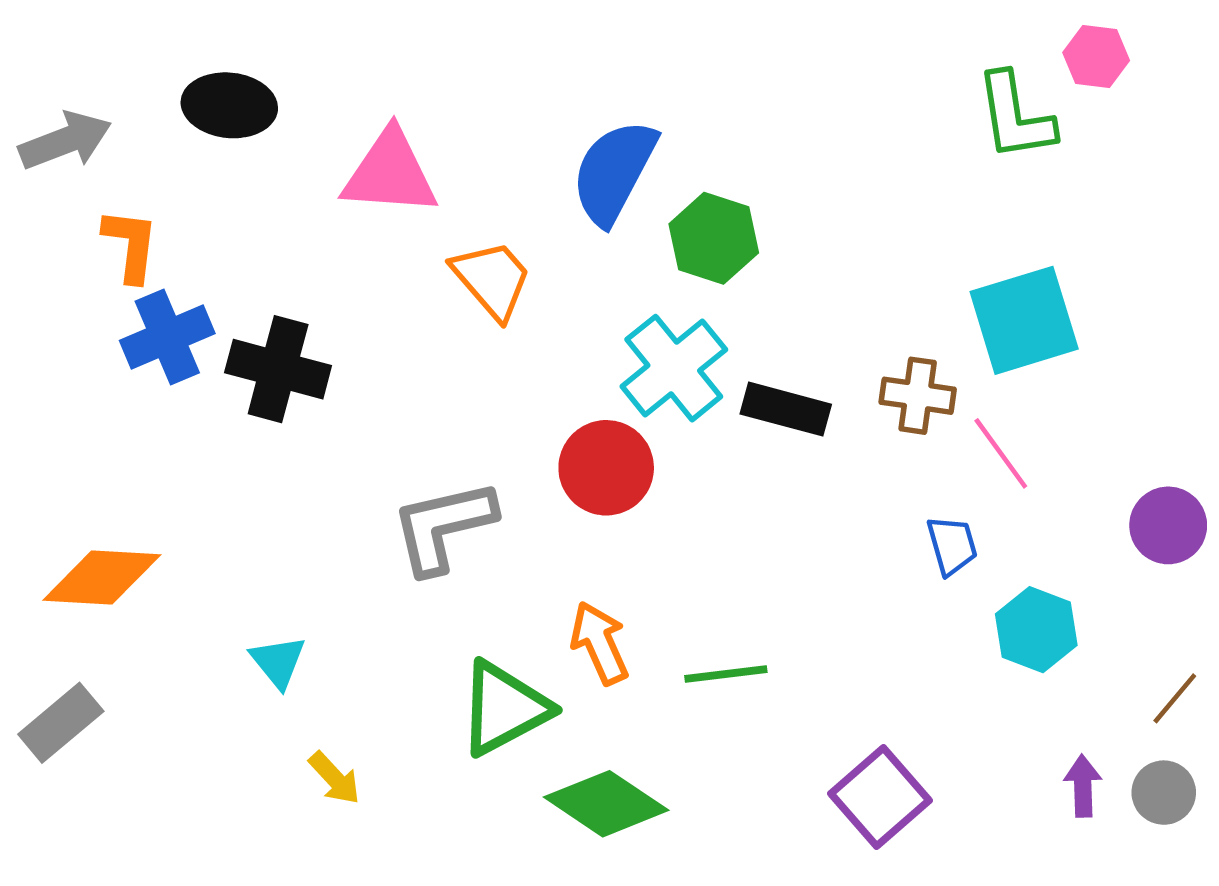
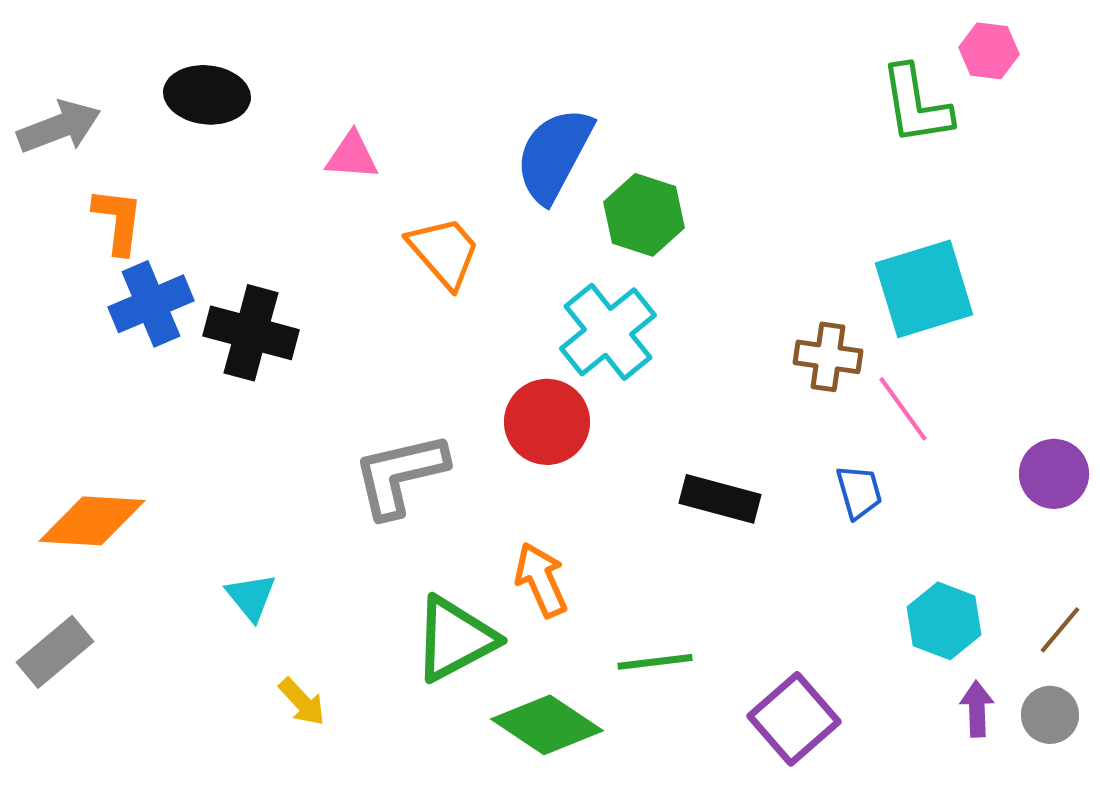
pink triangle: (390, 173) -> (352, 156), size x0.6
black rectangle: (786, 409) -> (720, 499), moved
cyan hexagon: (1036, 630) -> (944, 621), moved
green line: (726, 674) -> (655, 662), moved

